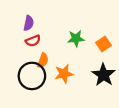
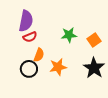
purple semicircle: (29, 23) -> (26, 21), size x1.5
black circle: (32, 76) -> (29, 69), size x0.7

